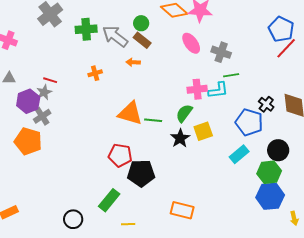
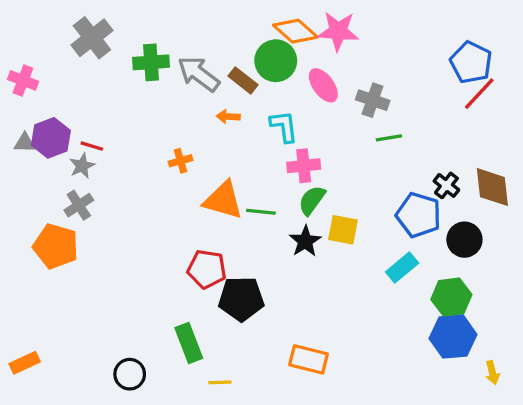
green circle: (141, 23) -> (276, 61), moved, size x1.6
orange cross: (95, 73) -> (181, 161), moved
pink cross: (197, 89) -> (304, 166), moved
cyan L-shape: (218, 90) -> (284, 126), moved, turned -90
purple hexagon: (28, 101) -> (51, 138), moved
yellow square: (203, 131) -> (343, 230), turned 30
black circle: (278, 150) -> (464, 240), moved
green rectangle: (109, 200) -> (189, 343), turned -60

